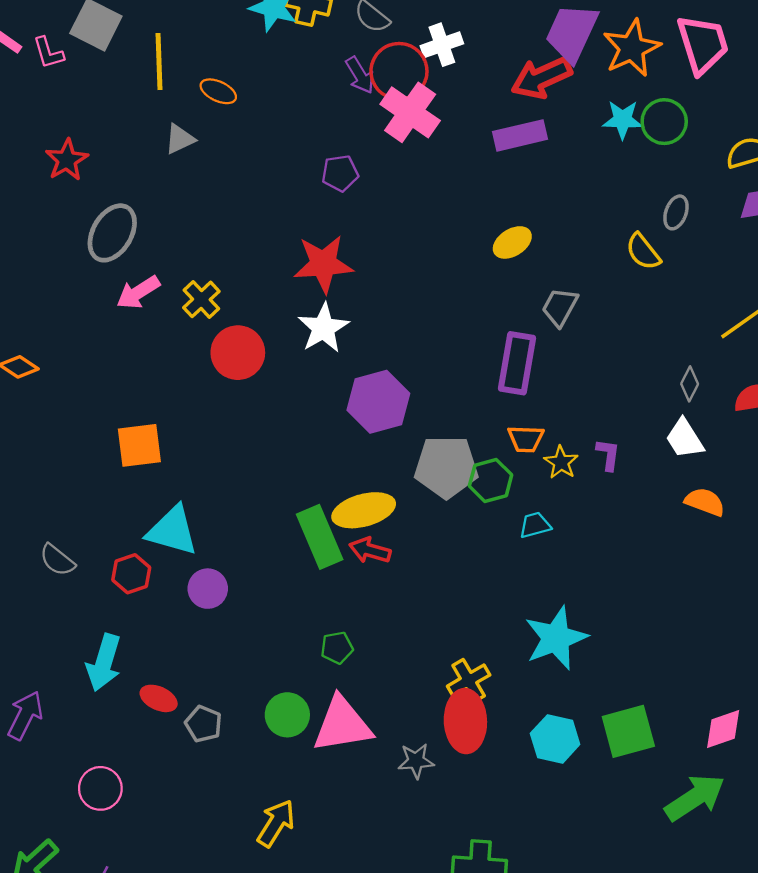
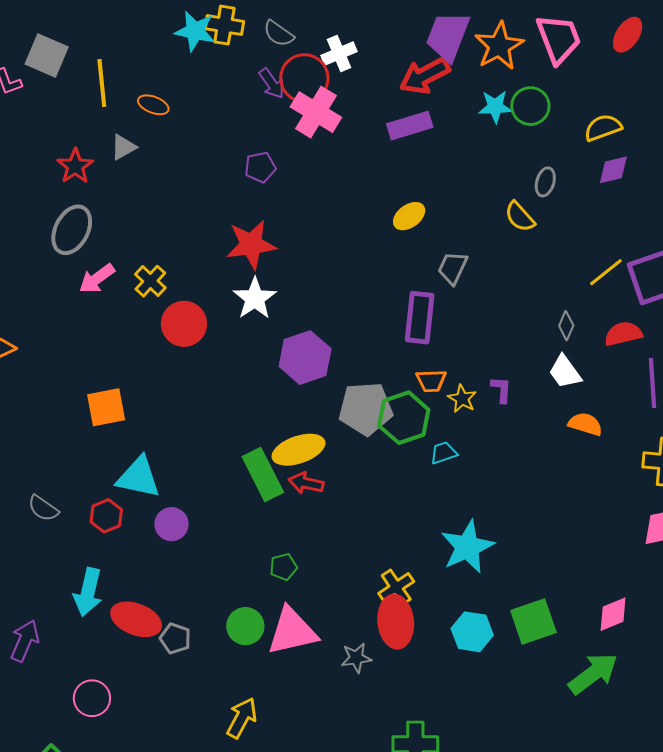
red star: (67, 160) -> (75, 166), moved
green hexagon: (491, 480) -> (404, 418), size x1.4
red ellipse: (159, 698) -> (136, 619), size x1.6

